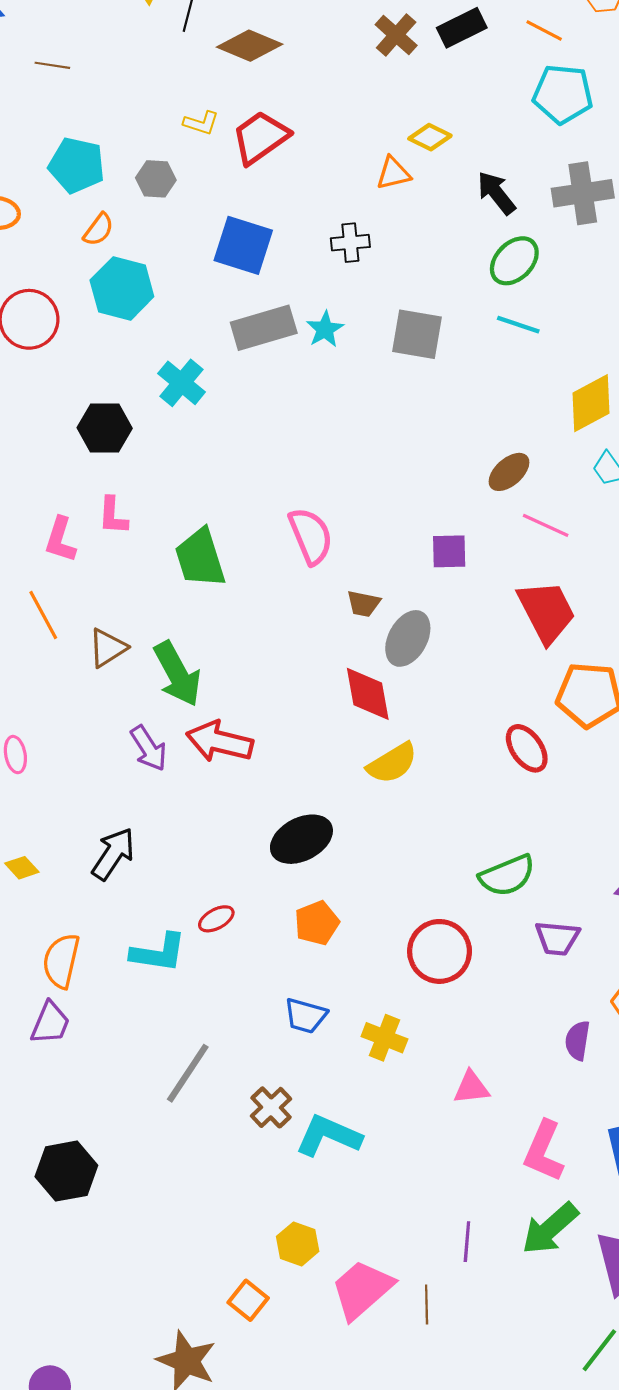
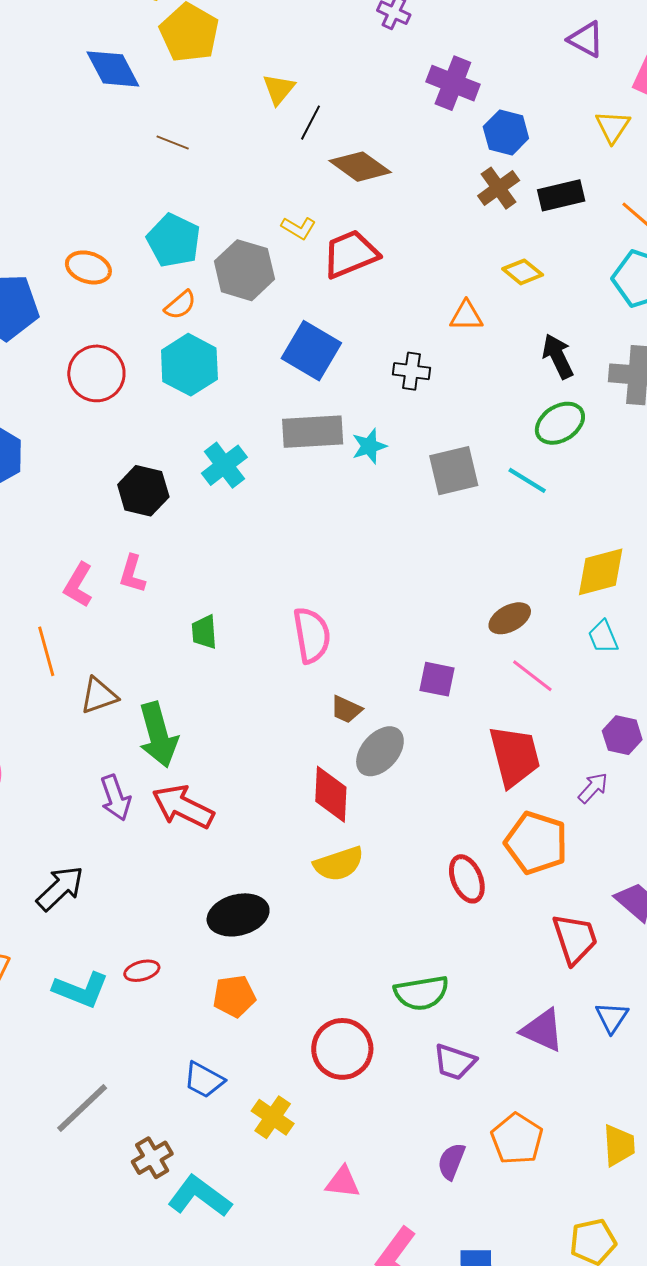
yellow diamond: (430, 137) -> (523, 272), moved
gray hexagon: (156, 179) -> (244, 270), size x1.6
cyan line: (518, 325) -> (527, 480), moved
gray square: (417, 334) -> (454, 471), turned -36
green trapezoid: (200, 558) -> (204, 632), size x0.6

